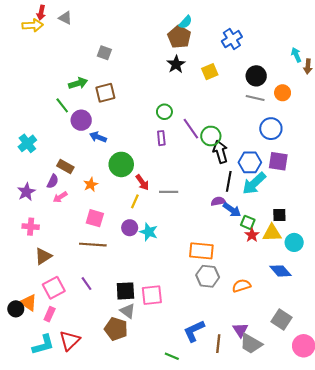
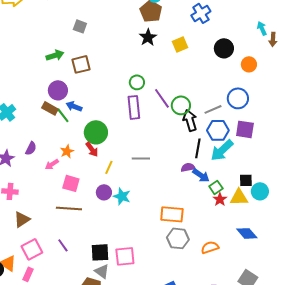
gray line: (255, 98) -> (213, 109), moved, turned -36
green line: (62, 105) -> (63, 115), moved
purple rectangle: (161, 138) -> (134, 107), size x1.6
brown rectangle: (65, 167) -> (50, 108), moved
red arrow: (142, 182) -> (92, 149), moved
pink arrow: (60, 197) -> (52, 164), moved
green square: (248, 222) -> (216, 187), turned 32
cyan circle: (294, 242) -> (260, 191), moved

